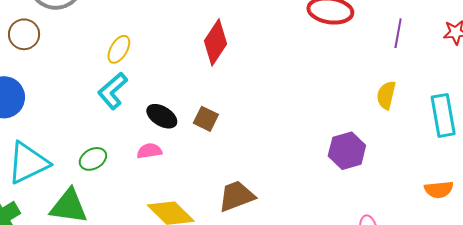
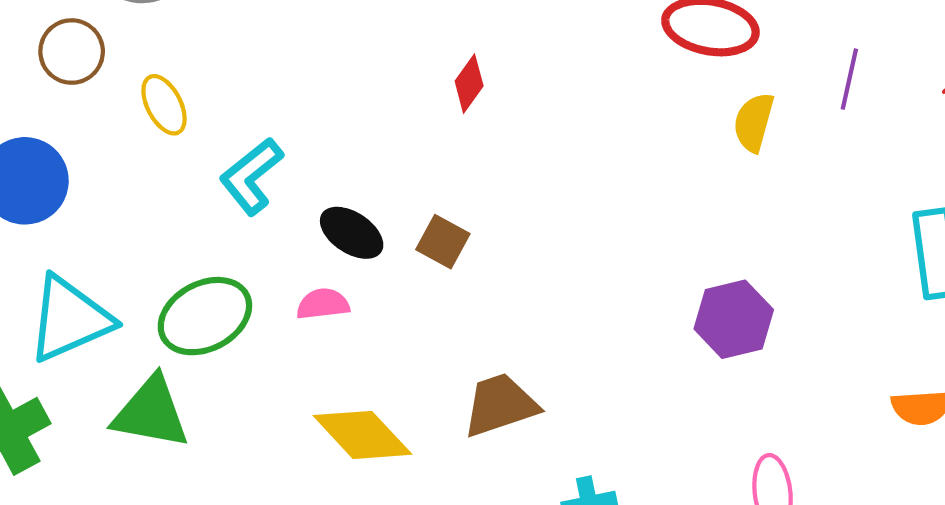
red diamond: (216, 42) -> (469, 84), size x0.6
yellow ellipse: (119, 49) -> (164, 105), moved, turned -60
yellow semicircle: (386, 95) -> (754, 122), moved
green ellipse: (93, 159) -> (205, 316), size x1.6

